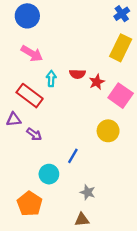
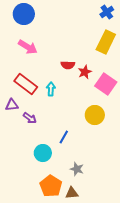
cyan arrow: (51, 79) -> (51, 89), moved
orange pentagon: (30, 204) -> (51, 186), moved

